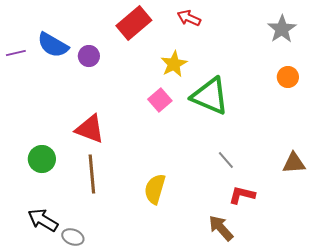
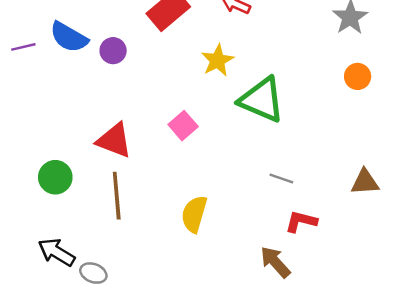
pink square: (160, 100) -> (183, 126), moved
gray line: (226, 160) -> (281, 178), turned -30

